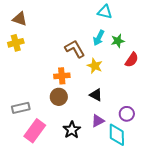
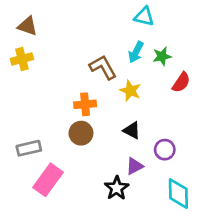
purple circle: (127, 114) -> (165, 150), moved
black star: (72, 130) -> (117, 188), moved
cyan diamond: (117, 135) -> (178, 194), moved

